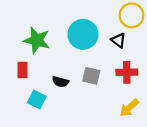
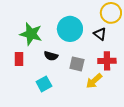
black semicircle: (60, 82) -> (51, 56), moved
cyan square: (37, 100) -> (44, 84), moved, turned 35
yellow arrow: (129, 108) -> (94, 81), moved

